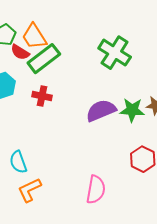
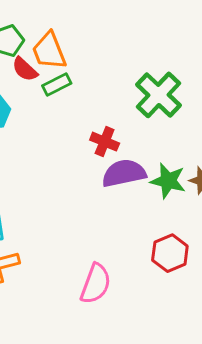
green rectangle: (44, 59) -> (57, 85), size x0.6
red cross: (42, 96) -> (105, 142), moved

